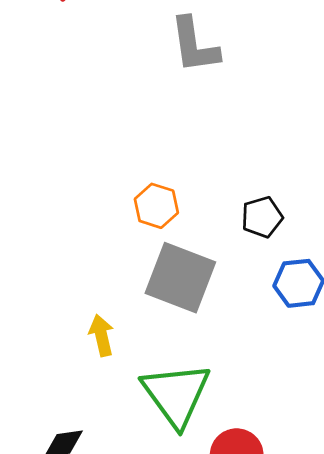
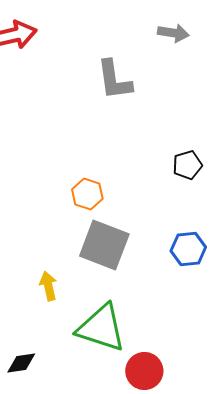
black pentagon: (262, 217) -> (187, 165), moved
green triangle: (176, 395) -> (101, 328), turned -36

